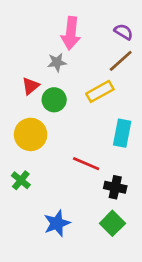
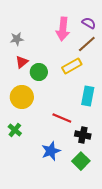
pink arrow: (71, 33) -> (63, 29), moved
gray star: (57, 62) -> (17, 39), moved
blue star: (57, 223) -> (51, 151), moved

